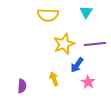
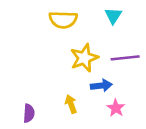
blue arrow: (77, 65) -> (101, 86), turned -133

